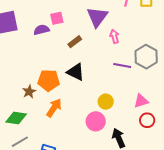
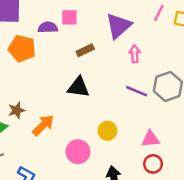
black triangle: (76, 72) -> (78, 87), turned -30
orange pentagon: (49, 80) -> (22, 49), moved
brown star: (29, 92) -> (17, 110), moved
pink circle: (96, 121) -> (78, 152), moved

